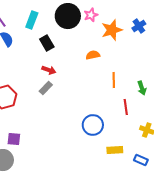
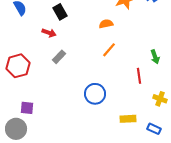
red arrow: (49, 70) -> (49, 33), moved
orange line: (114, 80) -> (109, 50), moved, turned 42
blue circle: (93, 125) -> (95, 94), moved

